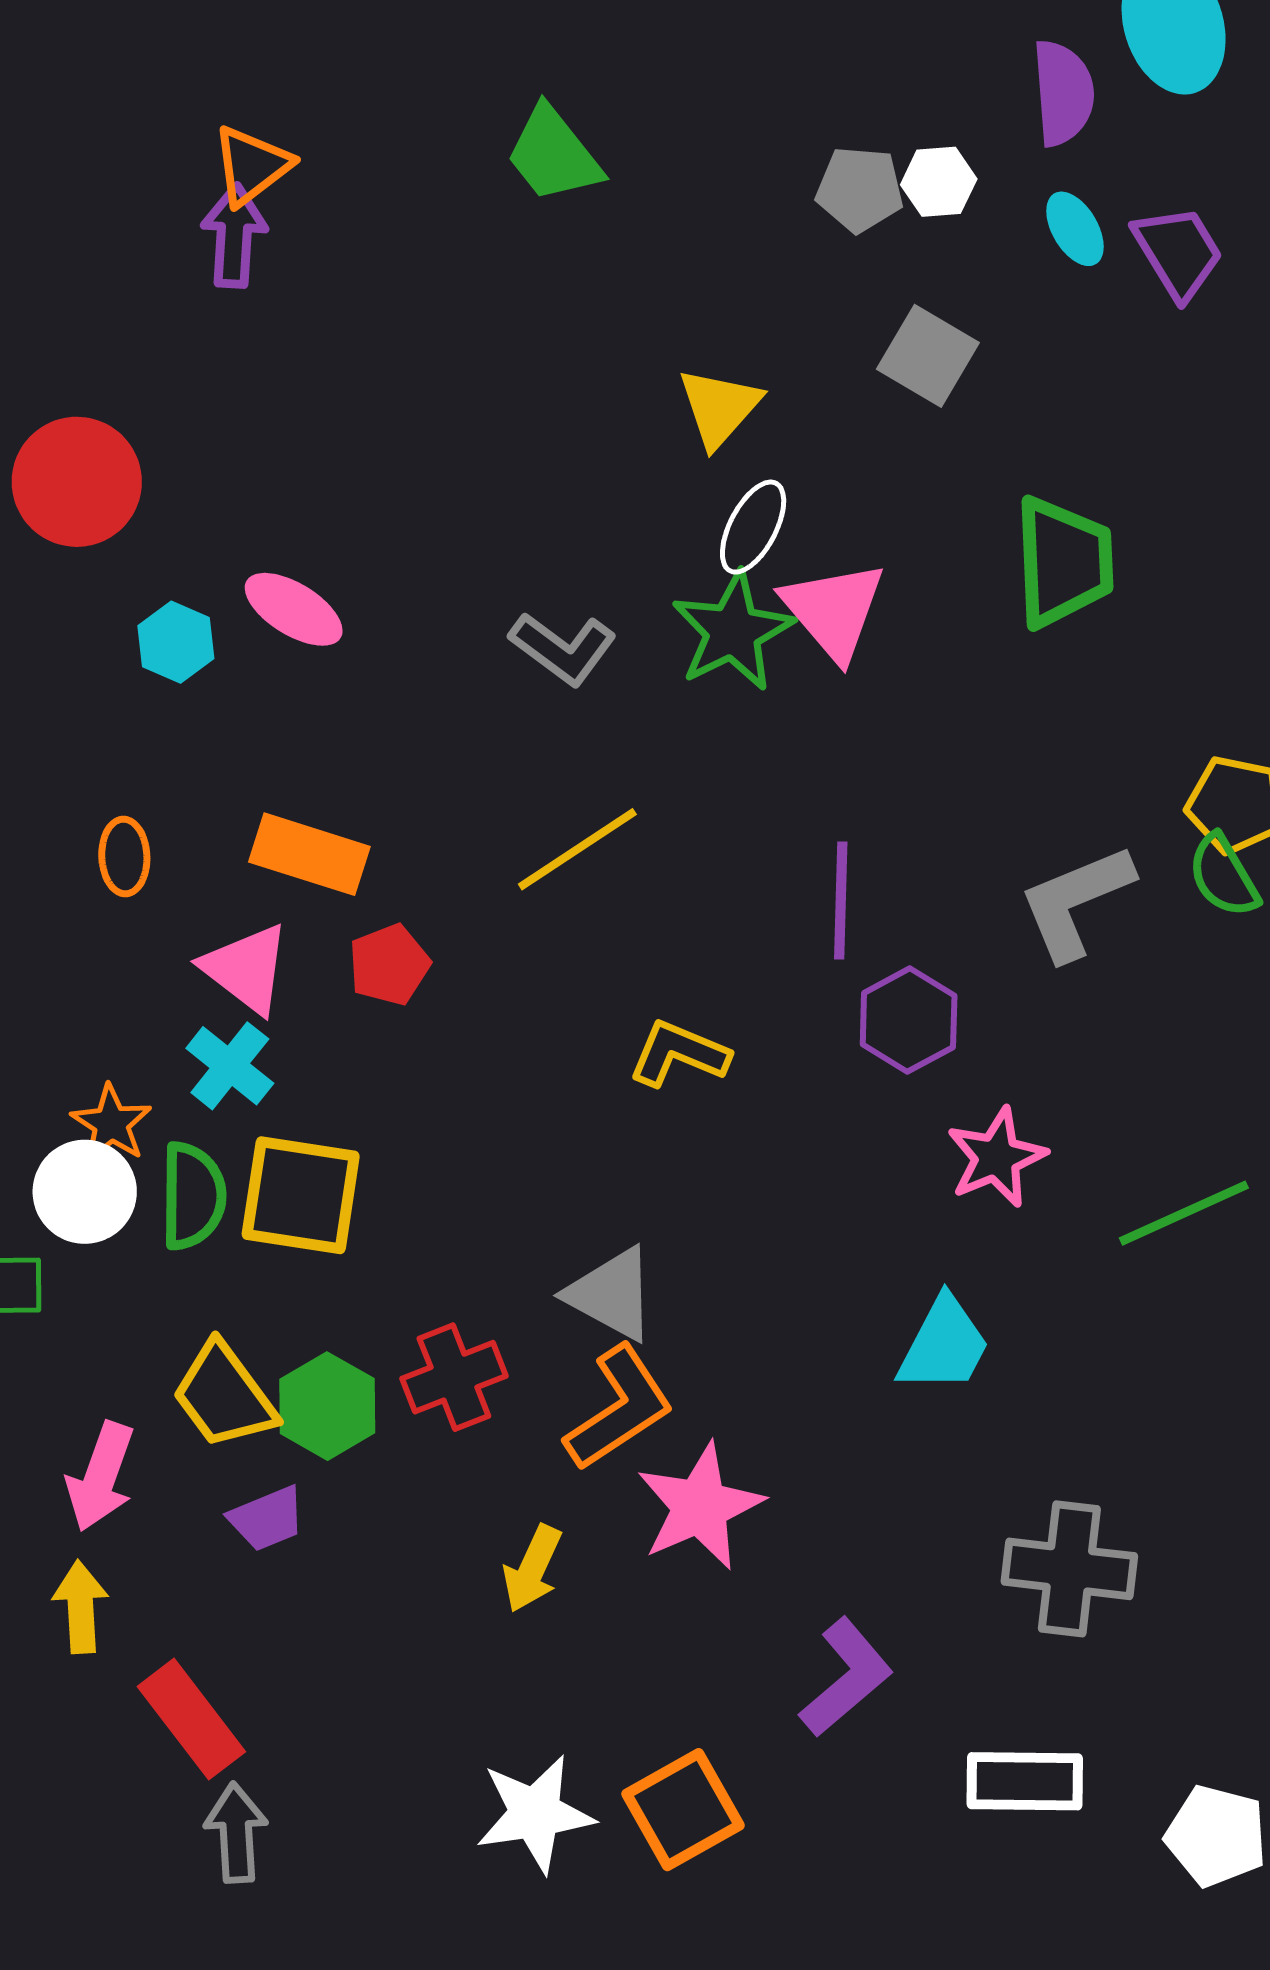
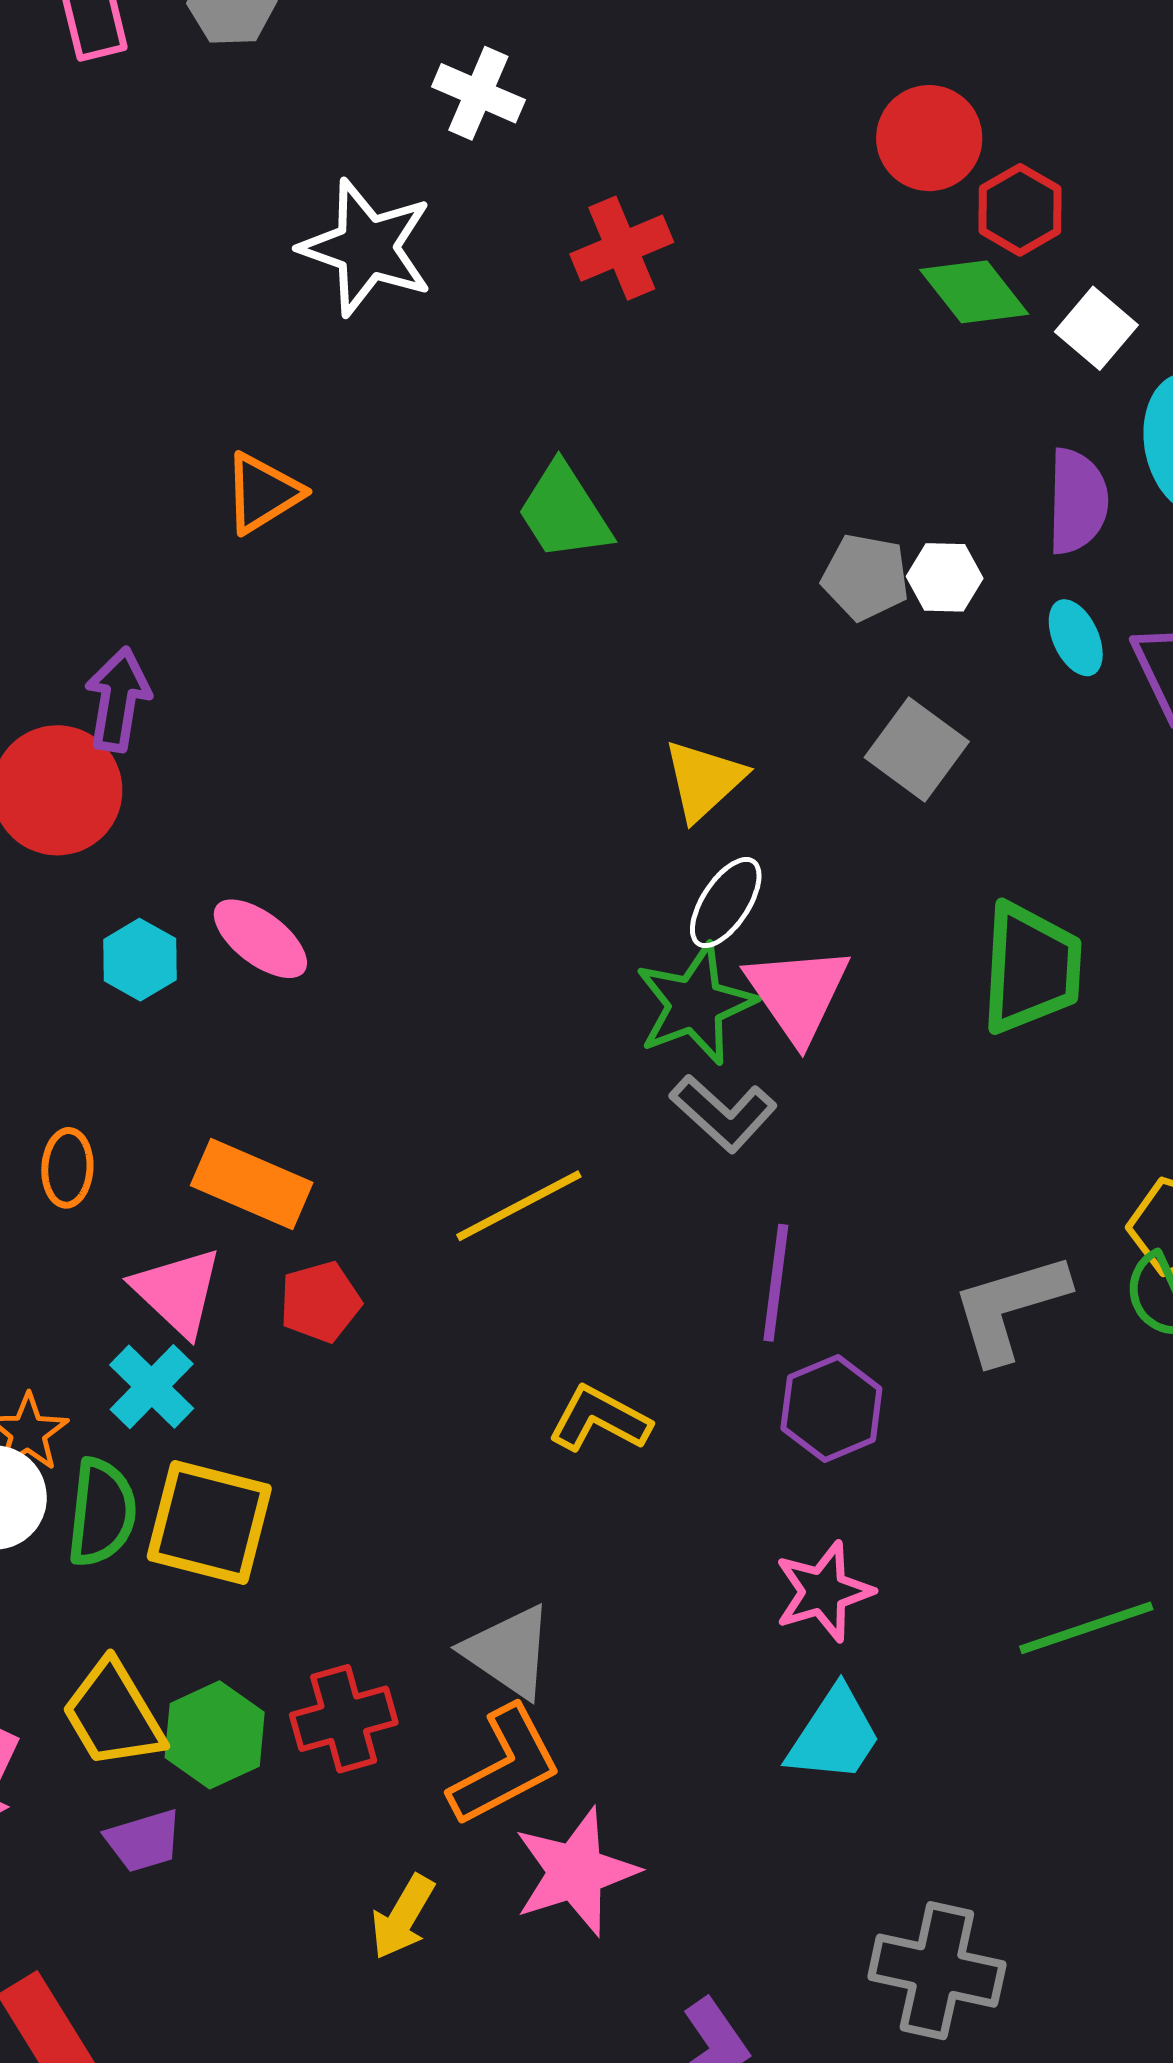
purple arrow: (234, 236) -> (118, 700), moved
gray L-shape: (563, 648) -> (723, 1113), moved
pink star: (996, 1157) -> (824, 1592), moved

